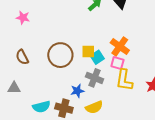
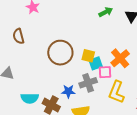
brown semicircle: (22, 57) -> (19, 36), moved
pink square: (117, 63) -> (105, 72), moved, turned -32
gray cross: (94, 78) -> (88, 83), turned 36

